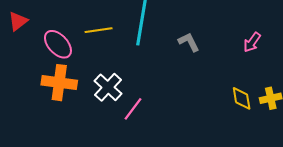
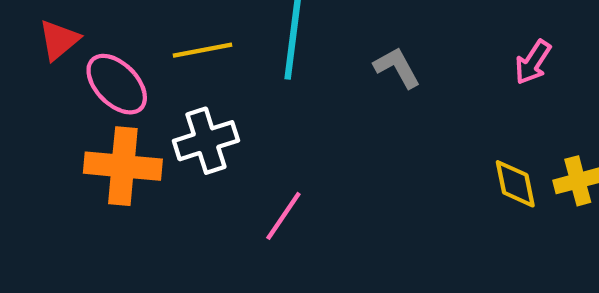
red triangle: (18, 21) -> (59, 40), moved
white cross: (108, 87) -> (206, 141), moved, turned 32

